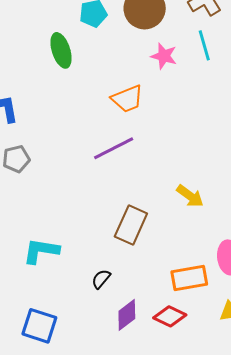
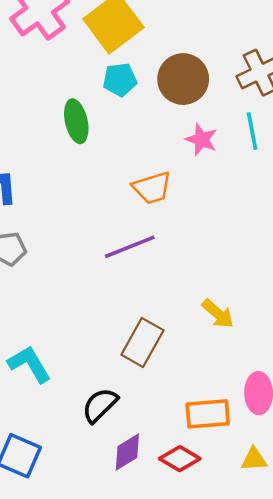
cyan L-shape: (41, 251) -> (30, 364), turned 45
black semicircle: (101, 279) -> (100, 405), size x1.5

